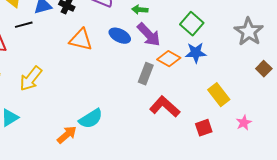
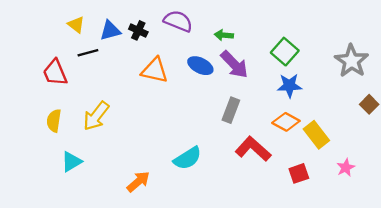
orange diamond: (169, 59) -> (286, 122), moved
cyan semicircle: (91, 119) -> (187, 158), moved

